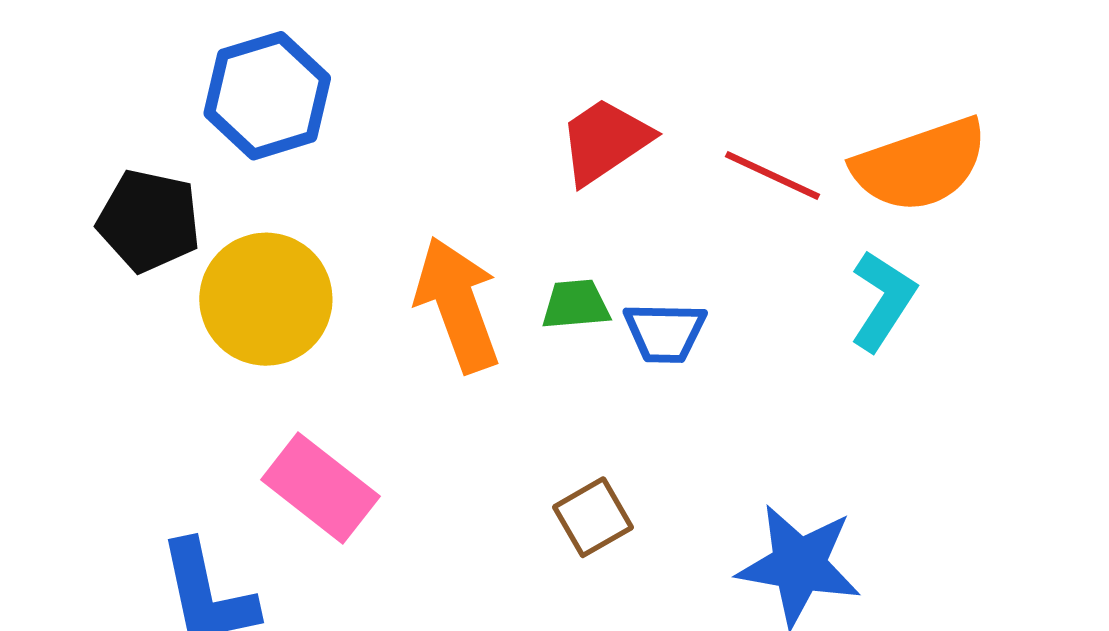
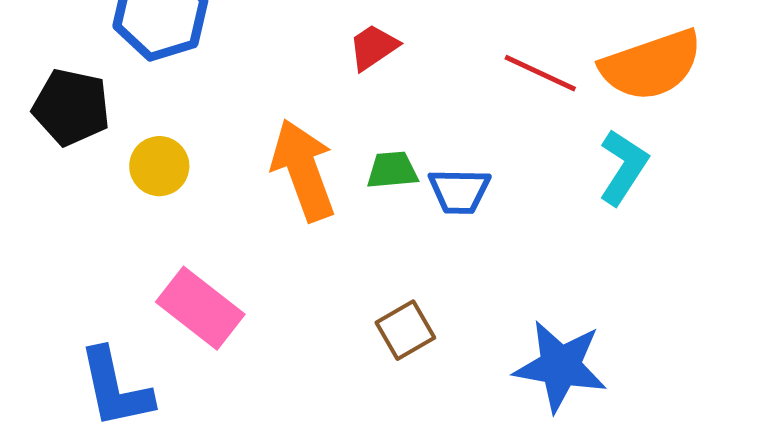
red trapezoid: (605, 141) -> (373, 47), moved, size x0.7
yellow circle: (266, 299) -> (159, 166), size x0.6

